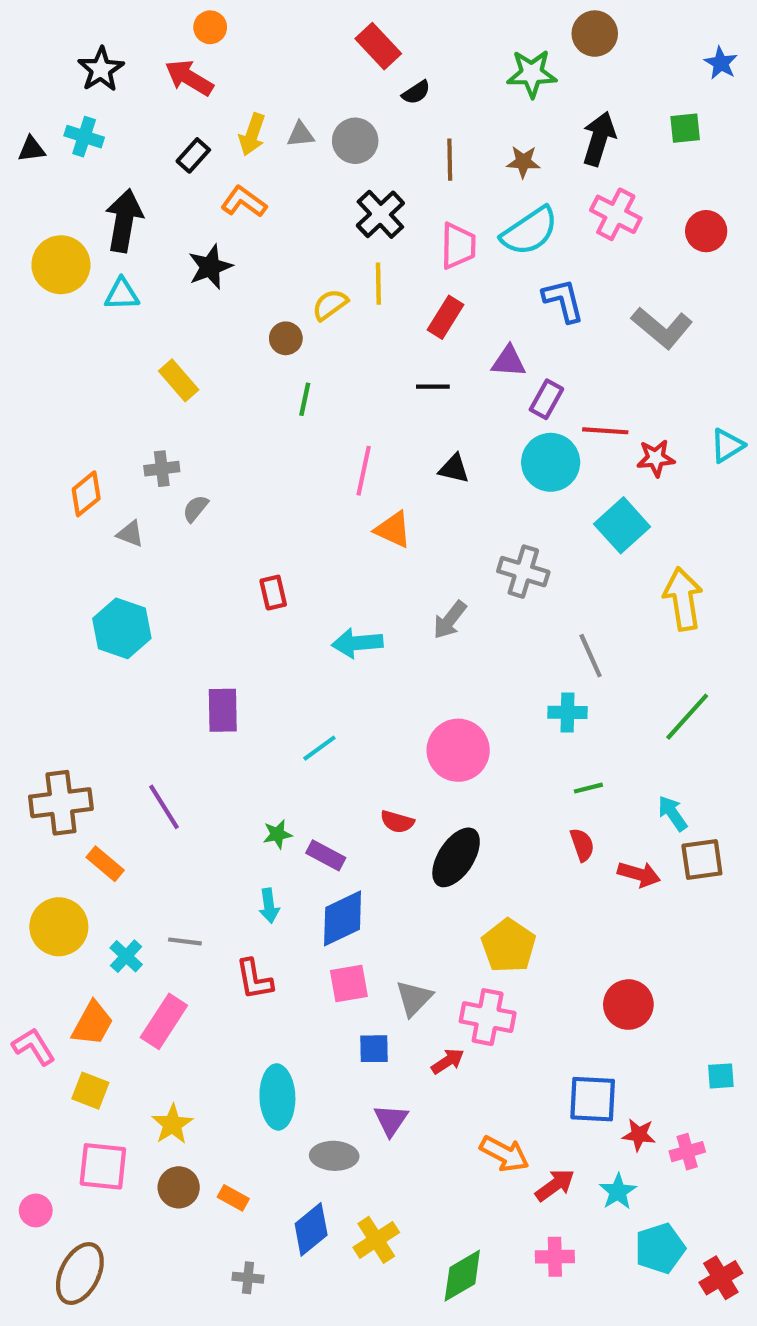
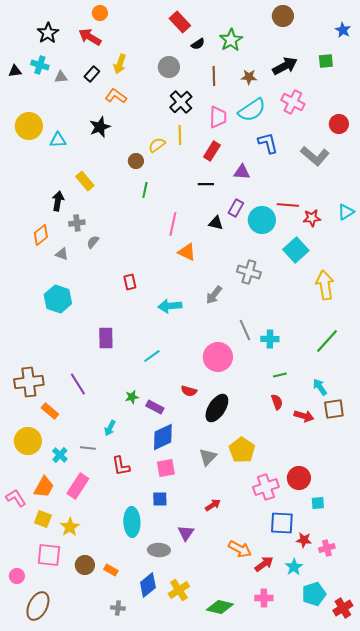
green star: (532, 74) -> (231, 40), moved, turned -30
gray triangle: (301, 134) -> (61, 77), moved
black arrow: (599, 139) -> (285, 66), turned 45
black arrow: (124, 221) -> (58, 201), moved, size x0.7
red circle: (706, 231) -> (339, 124), moved
purple rectangle: (546, 399) -> (236, 208), moved
gray line: (591, 656) -> (245, 330), moved
cyan arrow: (269, 906) -> (110, 428), moved, turned 35
gray triangle: (414, 998) -> (208, 457), moved
pink cross: (488, 1017) -> (266, 487), moved, turned -30
blue square: (374, 1049) -> (160, 499), moved
cyan square: (721, 1076) -> (318, 503), moved
yellow star: (172, 1124) -> (70, 527), moved
green diamond: (462, 1276) -> (220, 607), turned 44

